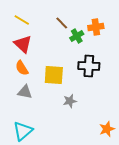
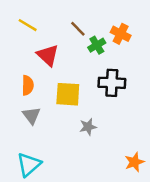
orange cross: (96, 27) -> (121, 34), turned 35
red triangle: (23, 44) -> (48, 55), moved
orange semicircle: (22, 68) -> (28, 85), turned -147
gray triangle: (25, 92) -> (31, 116), turned 42

